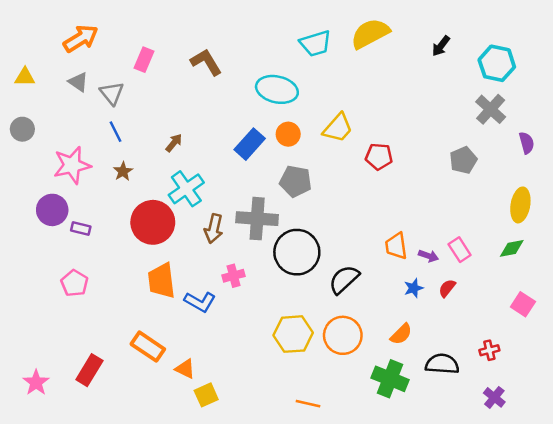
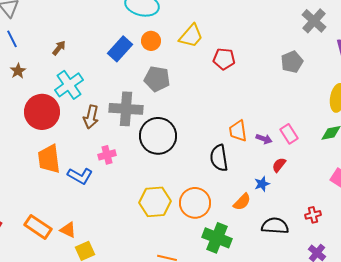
black semicircle: (344, 279) -> (219, 158), moved, turned -56
blue star: (414, 288) -> (262, 184), moved
orange rectangle: (148, 347) -> (38, 227), moved
green cross: (390, 379) -> (217, 238), moved

